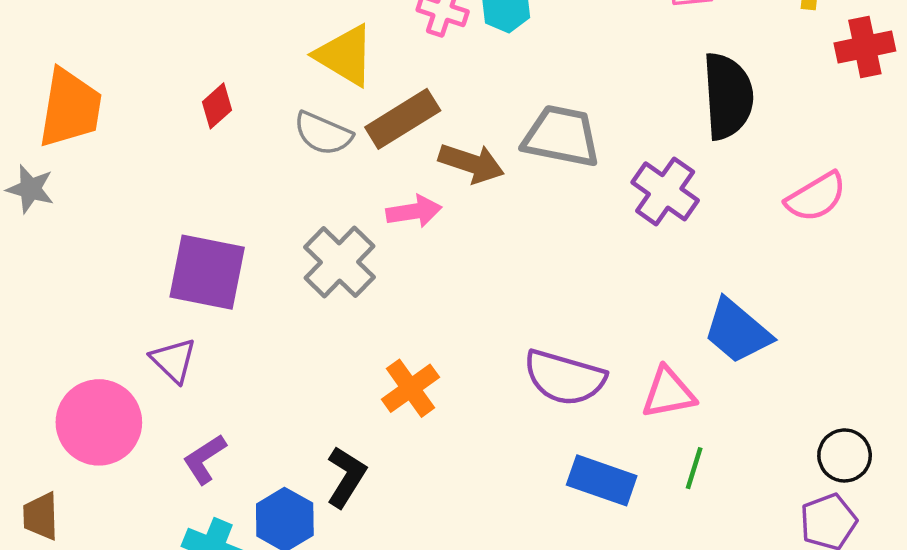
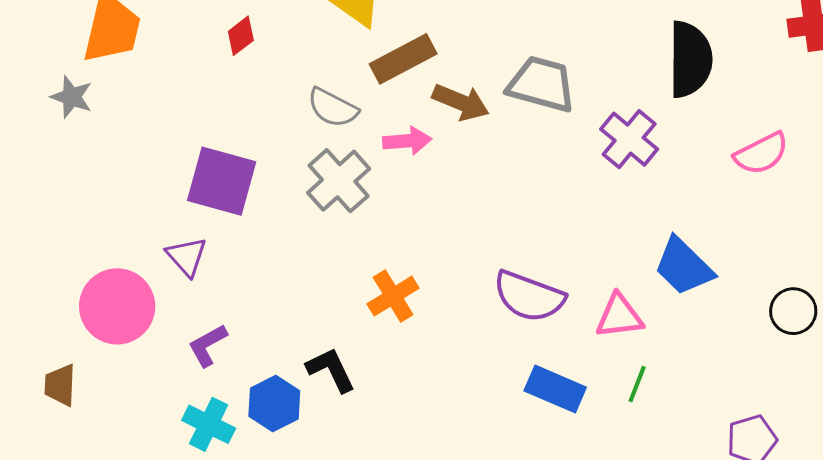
gray semicircle: (323, 134) -> (333, 108), moved
black circle: (845, 455) -> (793, 311), moved
black L-shape: (346, 477) -> (331, 370), turned -62

